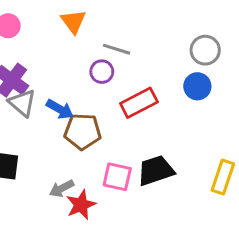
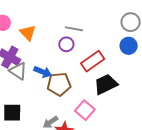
orange triangle: (73, 21) -> (28, 33), moved
black trapezoid: (156, 171) -> (106, 84), moved
pink square: (117, 177) -> (85, 110), turned 36

